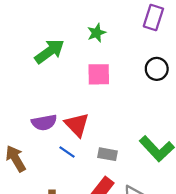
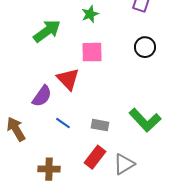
purple semicircle: (44, 122) -> (42, 96), turned -45
red triangle: (77, 125) -> (68, 79), moved

